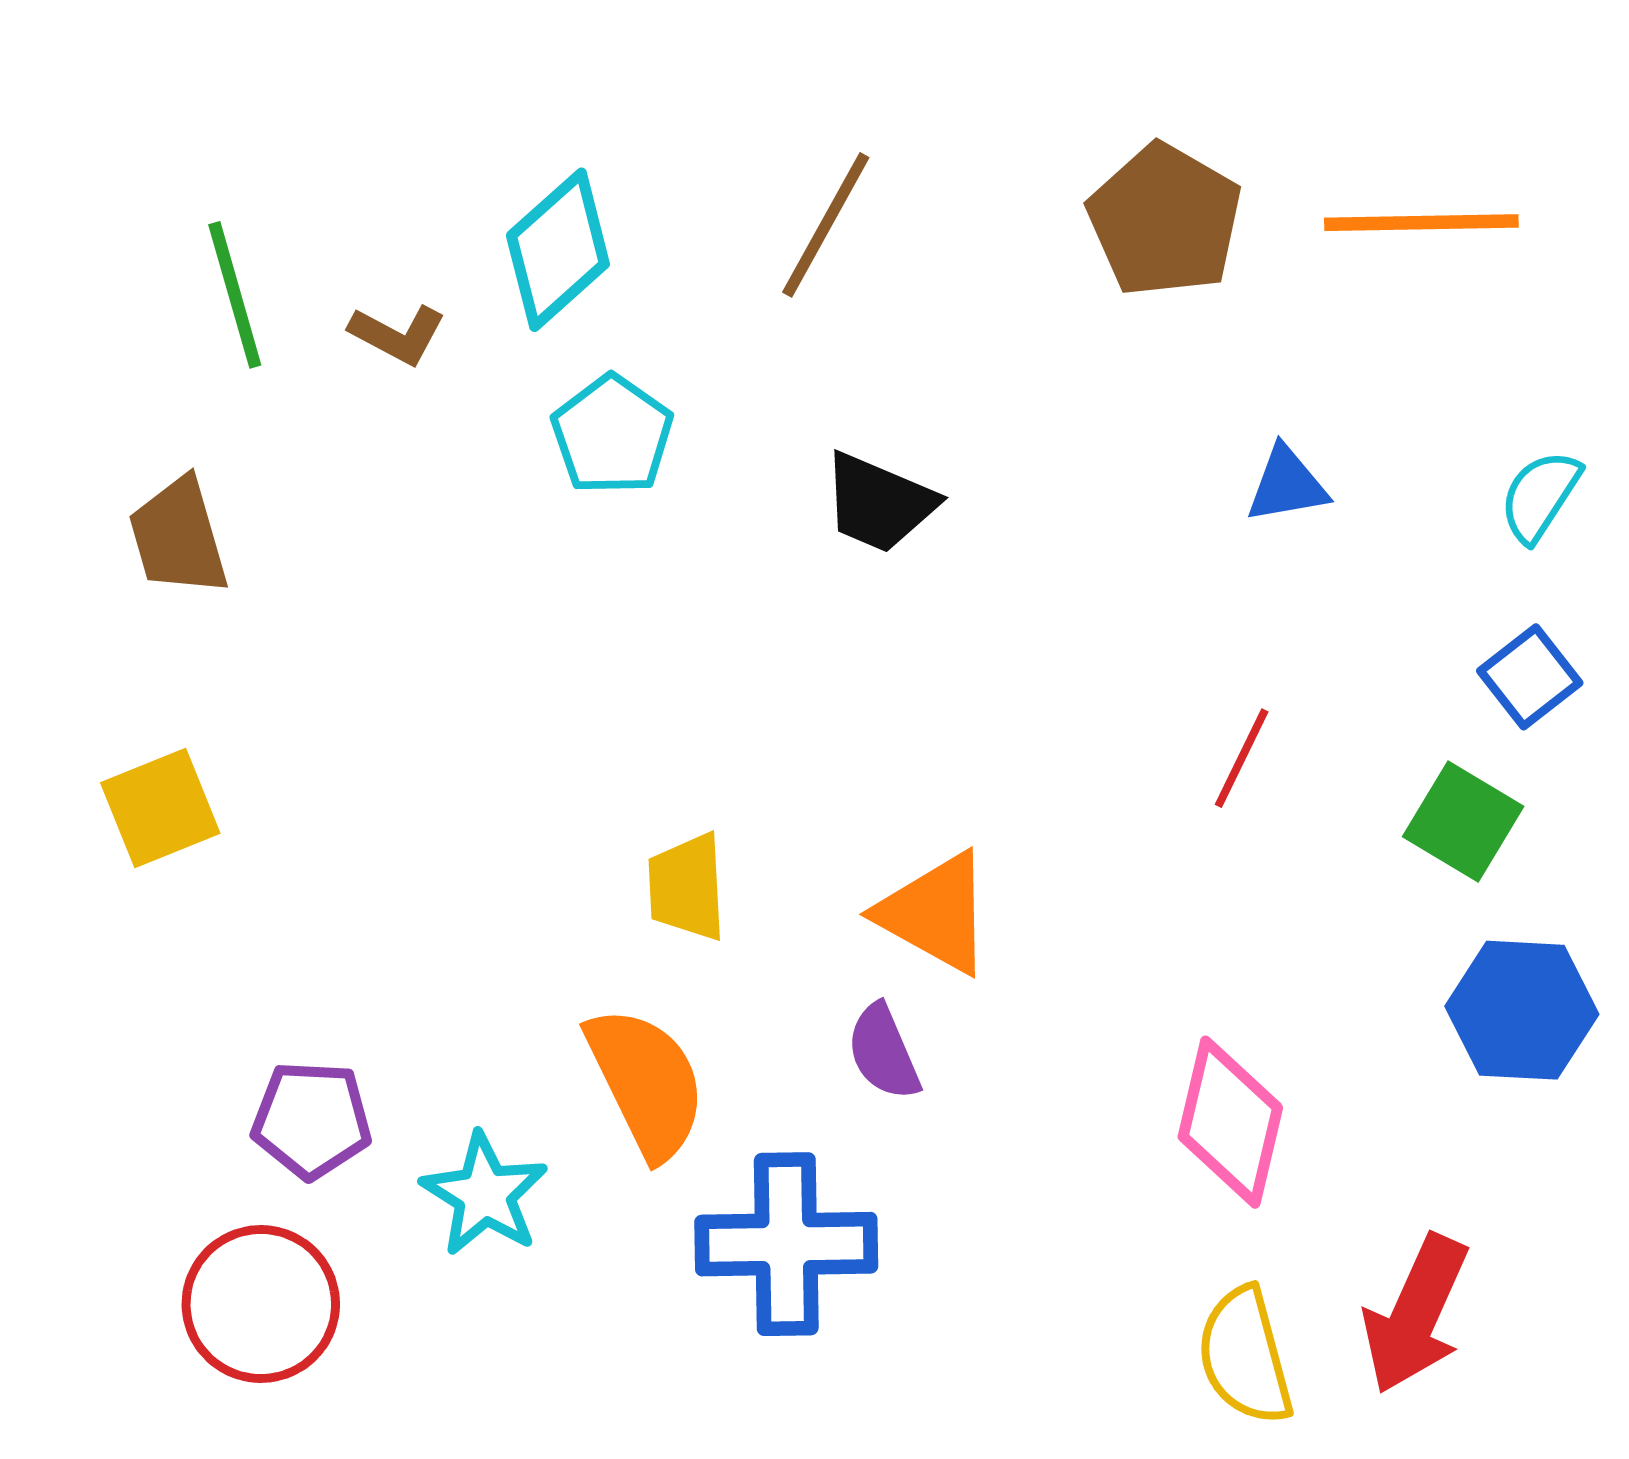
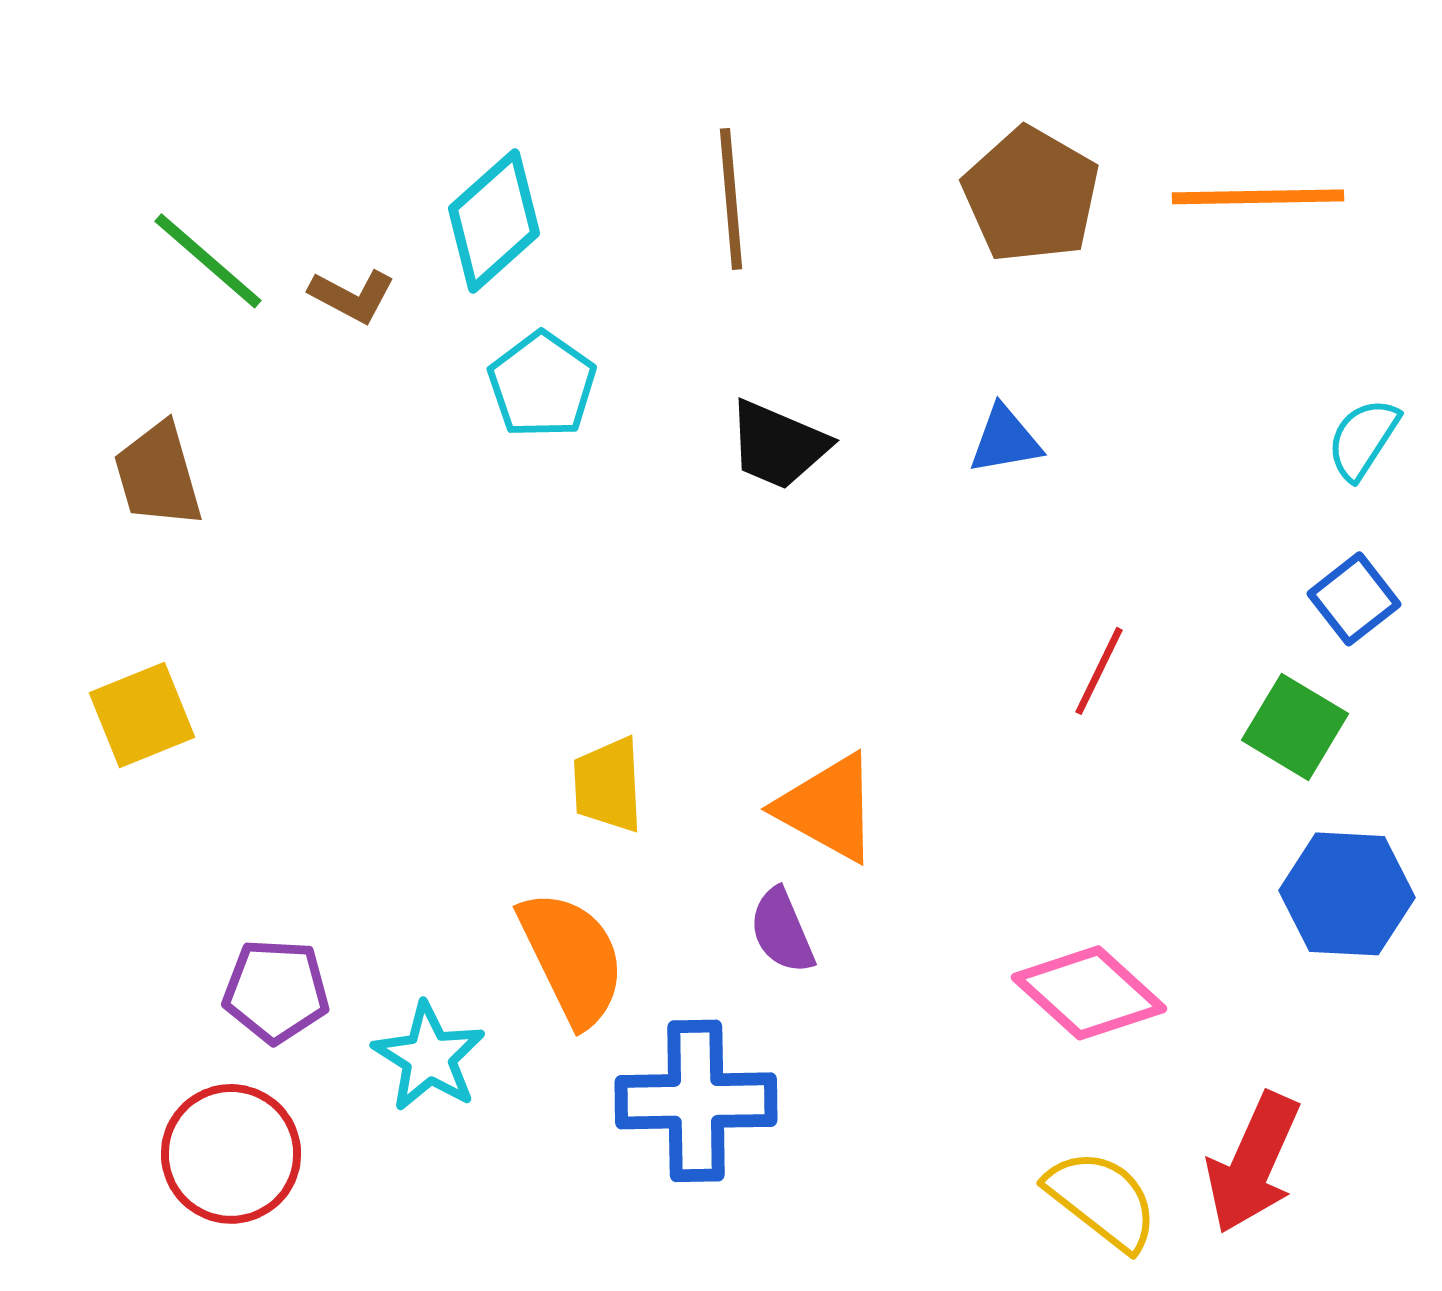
brown line: (826, 225) -> (731, 199), turned -34
green line: (235, 295) -> (208, 261), turned -33
blue triangle: (1287, 485) -> (1005, 440), moved
pink diamond: (1230, 1122) -> (1089, 993), turned -61
yellow semicircle: (1245, 1356) -> (1102, 1200), turned 143

